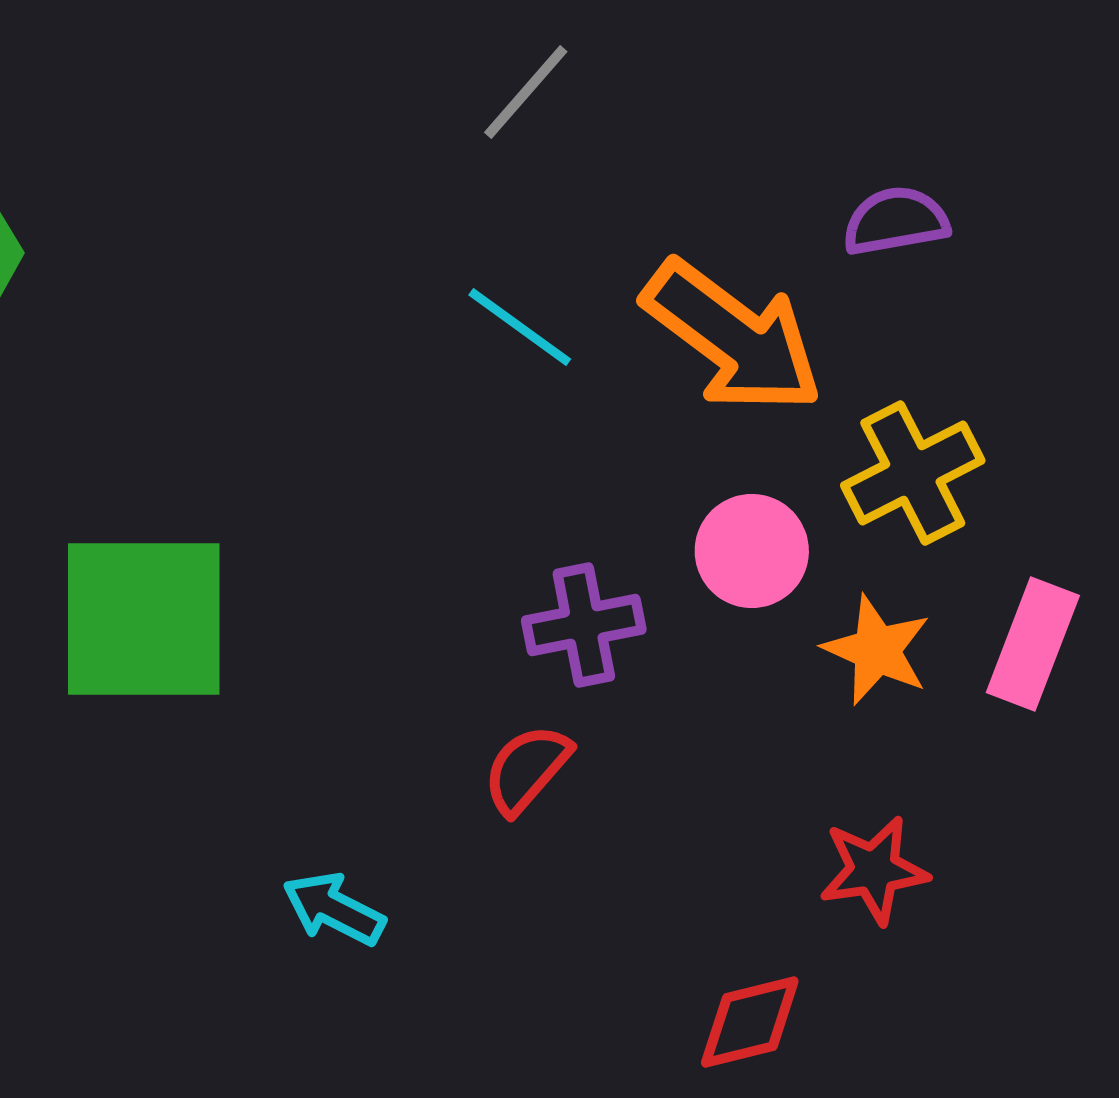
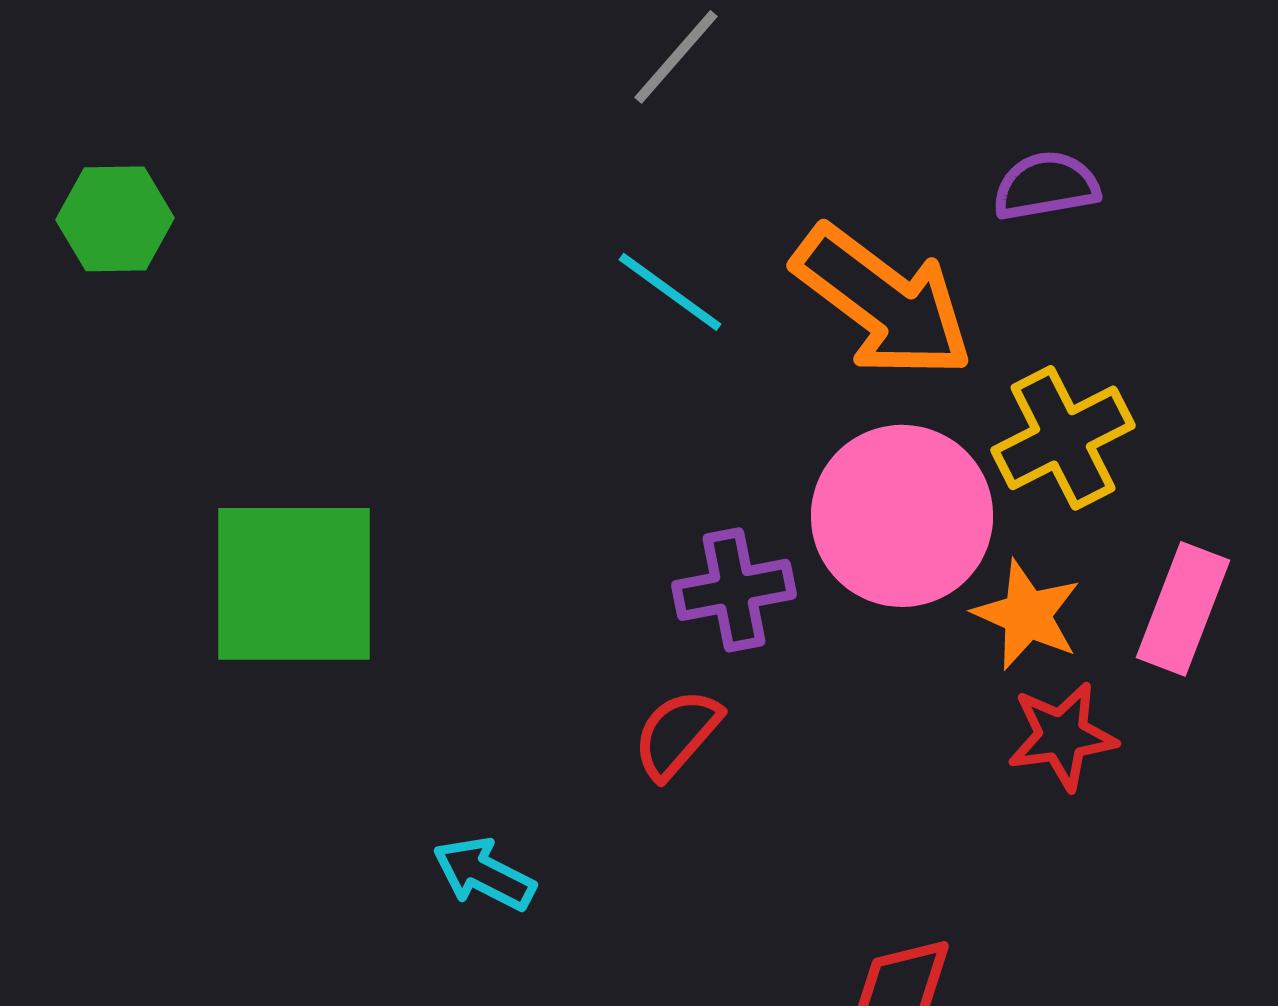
pink circle: (752, 551) -> (902, 516), size x1.6
red star: (874, 870) -> (1062, 736), moved

